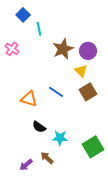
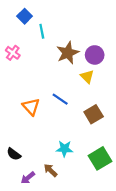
brown square: (88, 92) -> (94, 114), moved
orange triangle: (29, 99) -> (31, 107), turned 30
black semicircle: (39, 127) -> (14, 154), moved

